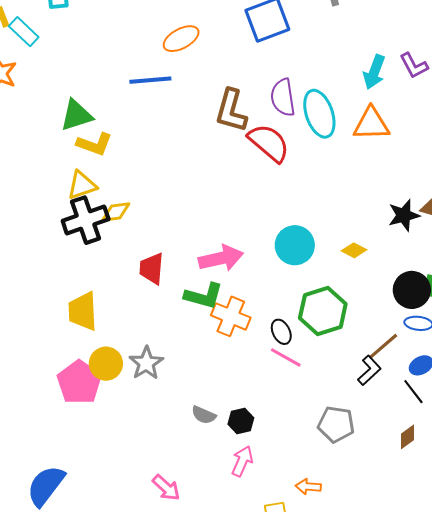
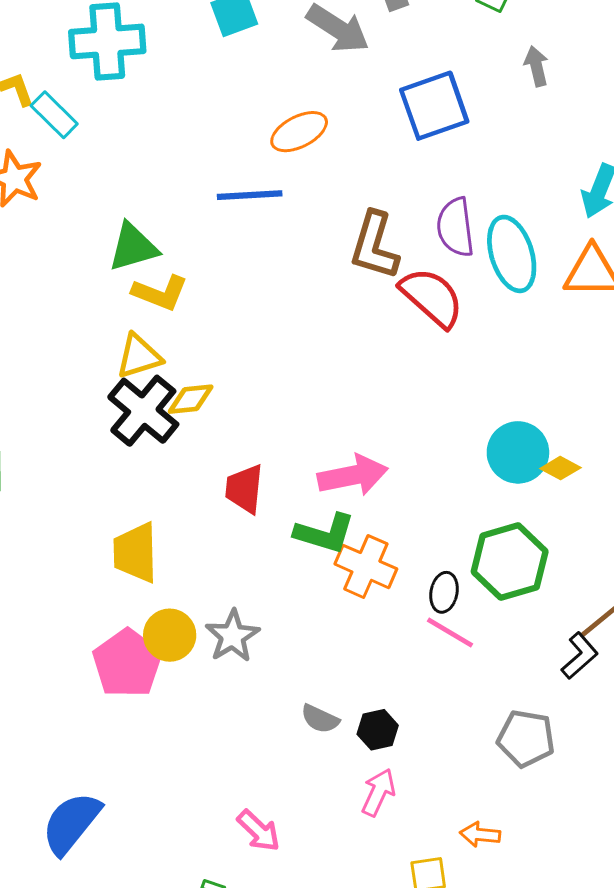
black cross: (86, 220) -> (143, 411), turned -33
cyan circle: (295, 245) -> (518, 452), moved
black ellipse: (281, 332) -> (444, 592), turned 35

